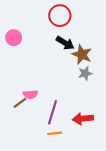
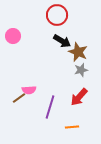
red arrow: (83, 119) -> (79, 97), moved, turned -42
orange line: (55, 133) -> (72, 127), moved

